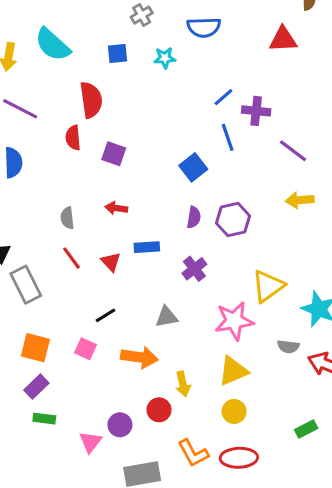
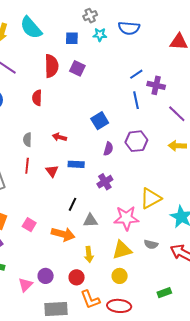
cyan star: (165, 58) -> (100, 35), moved
red semicircle: (73, 138) -> (37, 98), moved
purple square: (114, 154) -> (77, 68), moved
blue square: (193, 167) -> (100, 121), moved
purple hexagon: (233, 219) -> (136, 141), moved
red line: (71, 258) -> (27, 166), turned 35
black line: (106, 315) -> (73, 204), moved, turned -40
gray triangle: (167, 317) -> (90, 221), moved
gray semicircle: (288, 346) -> (151, 244), moved
red circle: (159, 410) -> (77, 277), moved

